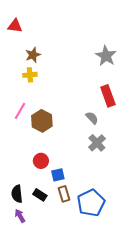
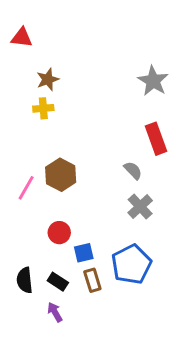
pink line: (20, 111) -> (26, 188), moved
blue pentagon: (91, 203) -> (131, 264), moved
purple arrow: (20, 216) -> (55, 312), moved

